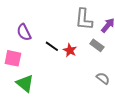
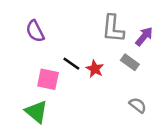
purple semicircle: (24, 32) -> (35, 31), moved
pink square: (13, 58) -> (48, 79), moved

